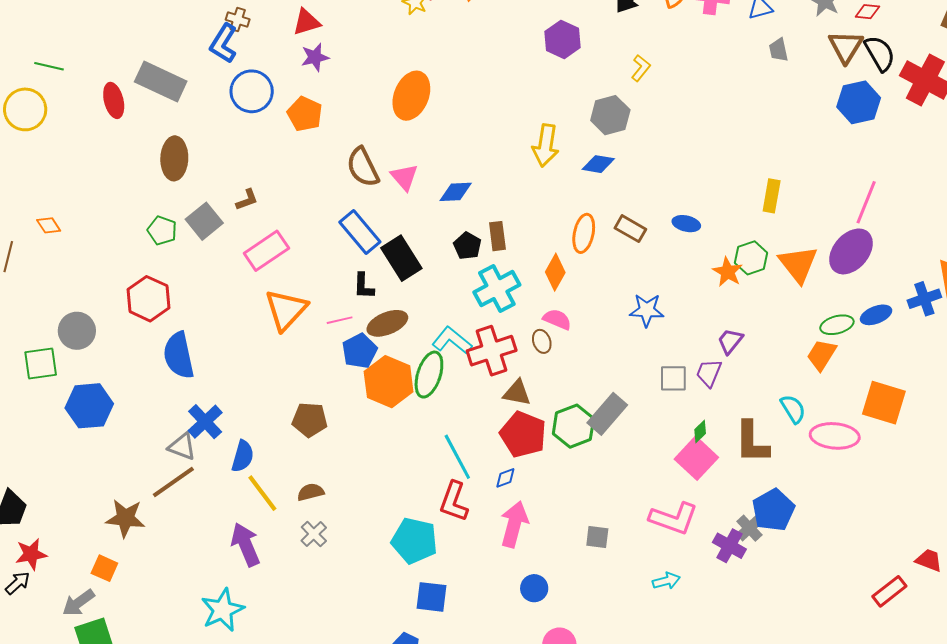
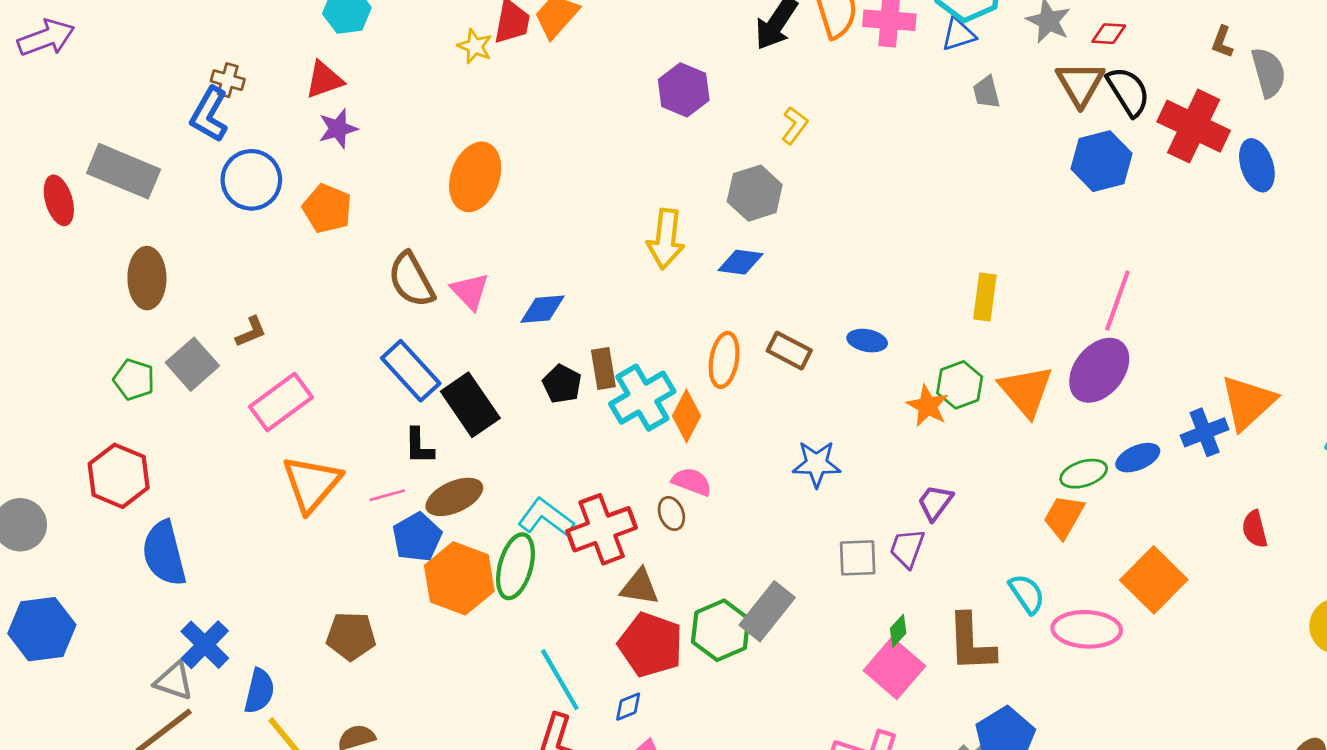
cyan cross: (497, 289) -> (642, 398), moved
orange square: (884, 403) -> (1154, 580), turned 30

